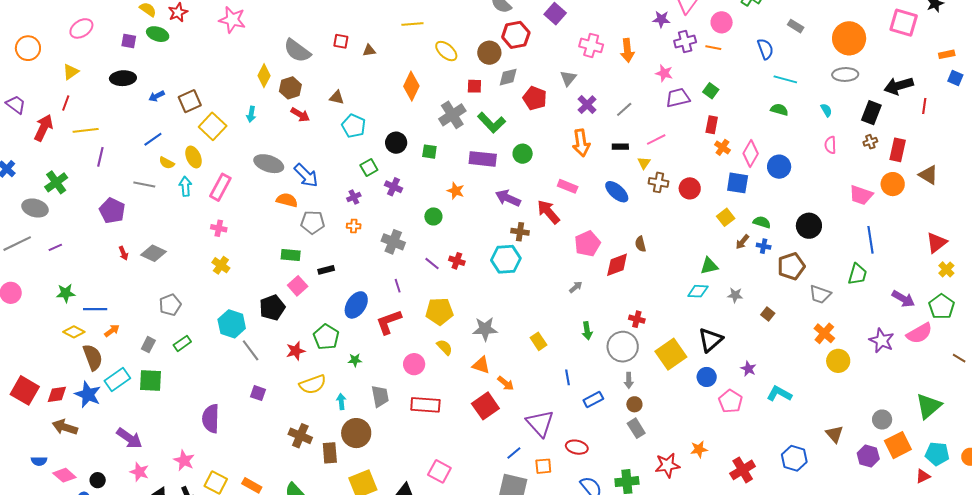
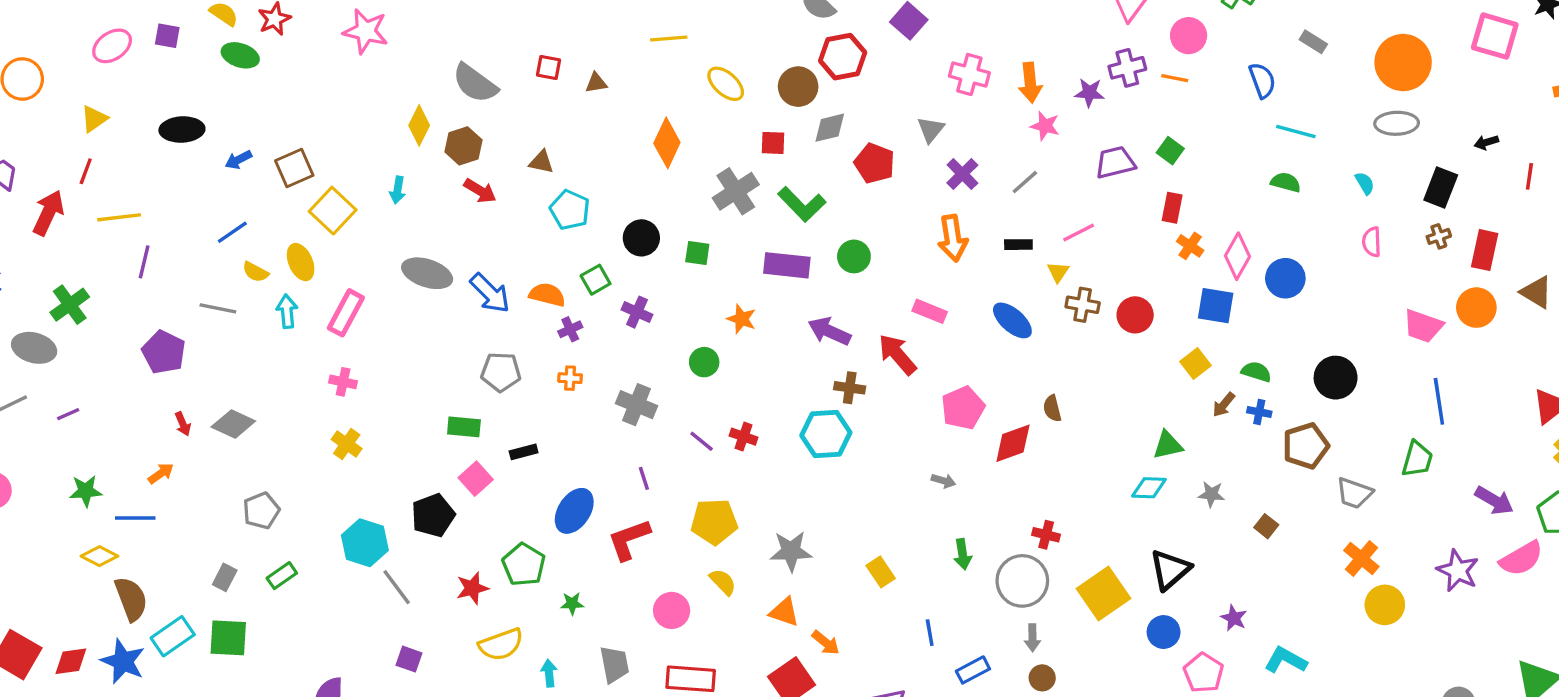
purple star: (661, 19) -> (1089, 93), moved
purple square: (129, 41) -> (167, 36), moved
pink star: (664, 73) -> (1045, 126), moved
black arrow: (899, 86) -> (1486, 142), size x0.5
orange semicircle: (287, 200) -> (547, 295), moved
gray arrow: (576, 287) -> (943, 481), turned 56
orange arrow: (112, 331) -> (161, 473), moved

